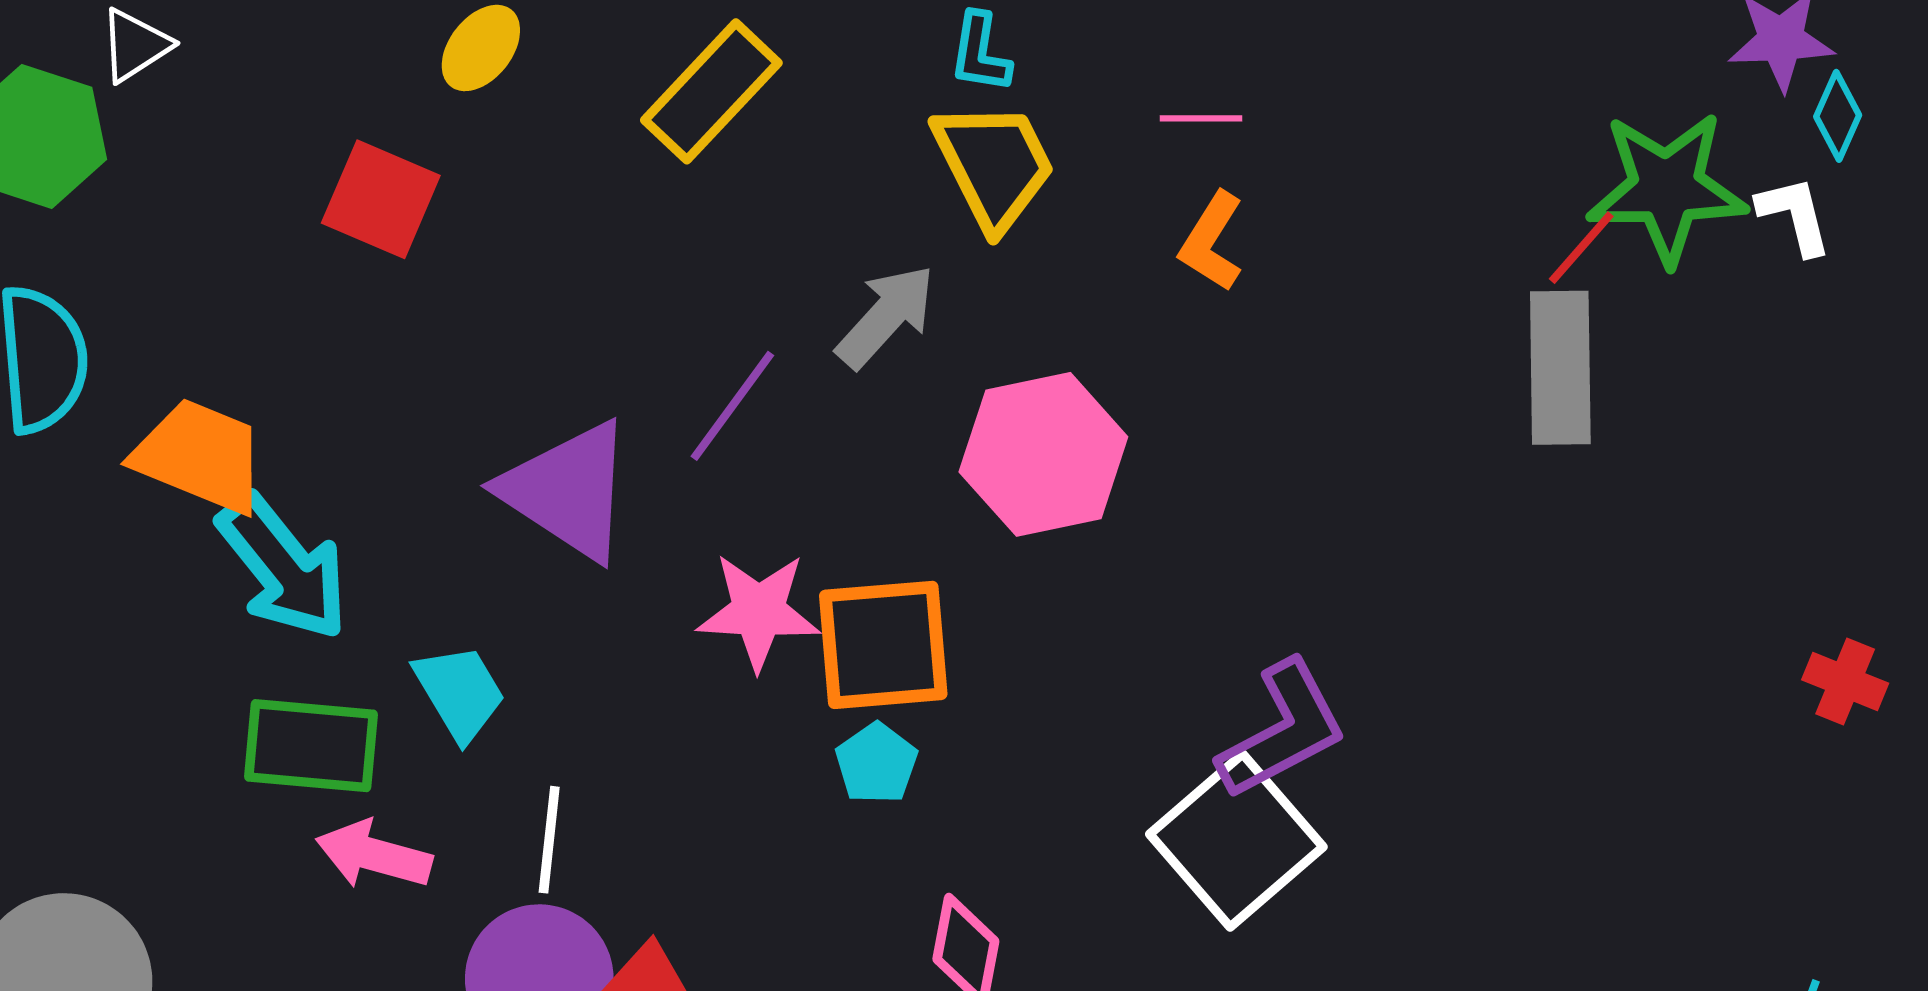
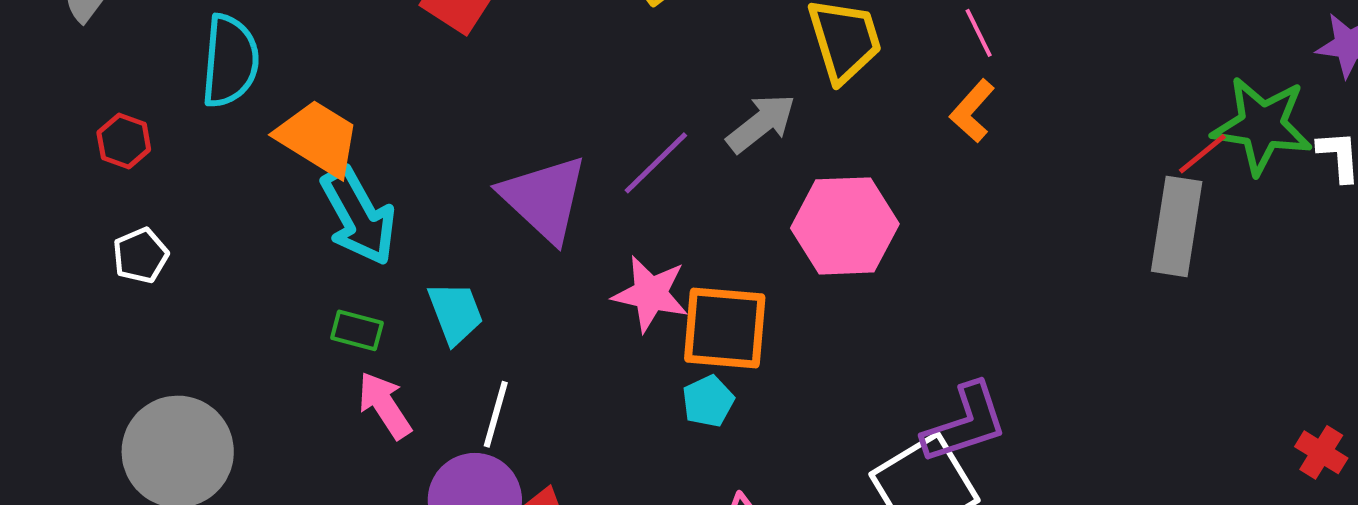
pink line: (1201, 118) -> (979, 33), turned 54
green rectangle: (311, 746) -> (357, 330), size x0.6
pink arrow: (374, 855) -> (385, 405), turned 32

